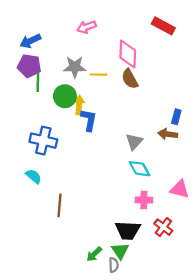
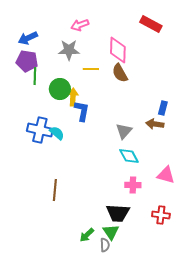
gray star: (75, 67) -> (69, 50), moved
cyan semicircle: (34, 176) -> (57, 133), moved
red cross: (163, 227) -> (161, 215), moved, turned -30

